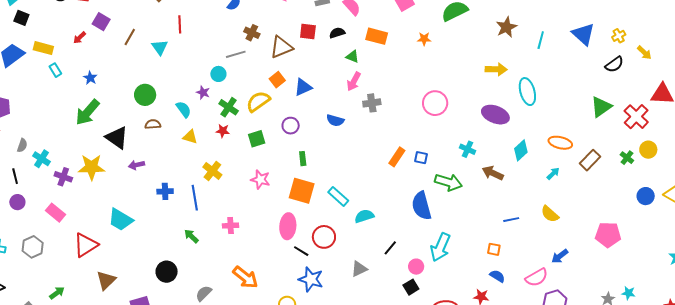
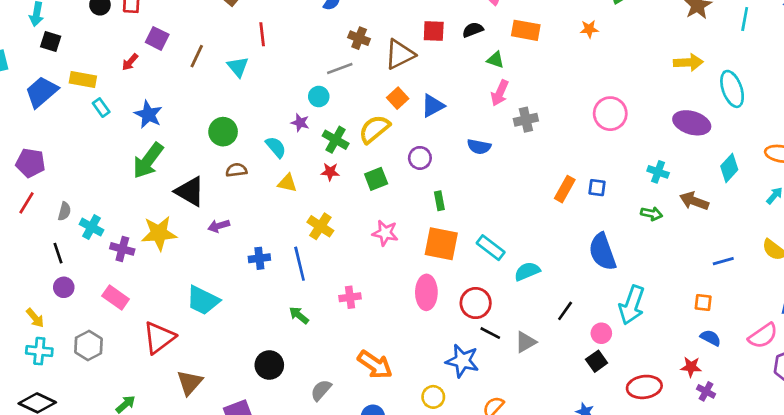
blue star: (90, 78) -> (148, 114), size x1.5
green arrow: (448, 182) -> (652, 214), moved, size x0.6
black line: (301, 251) -> (490, 333), moved

